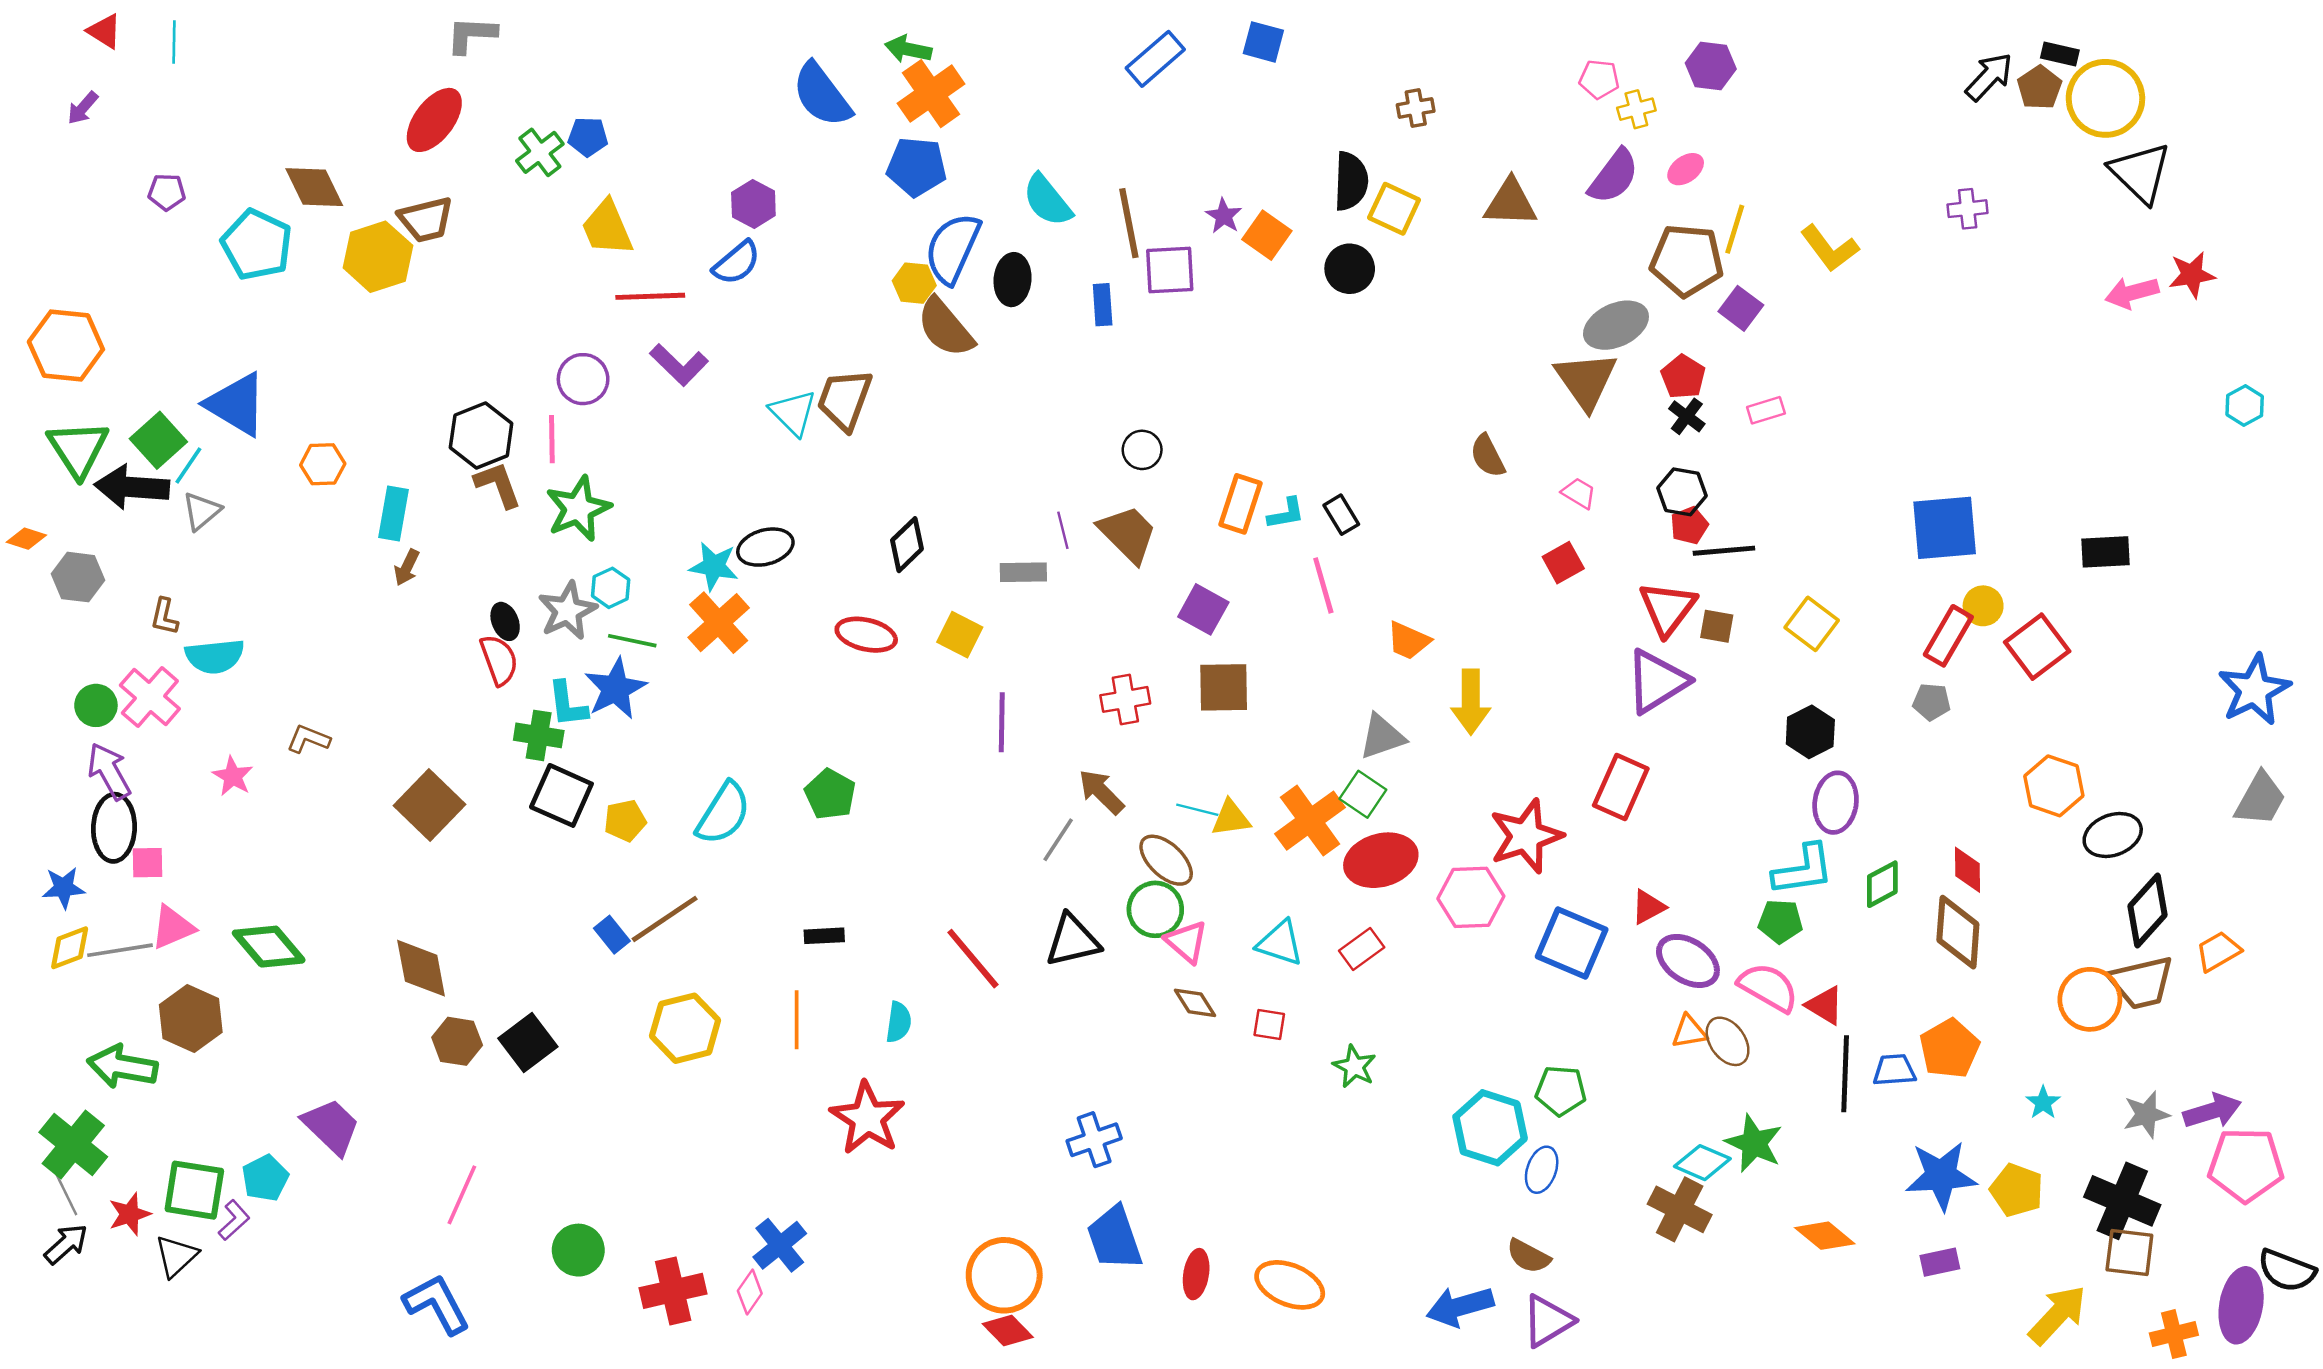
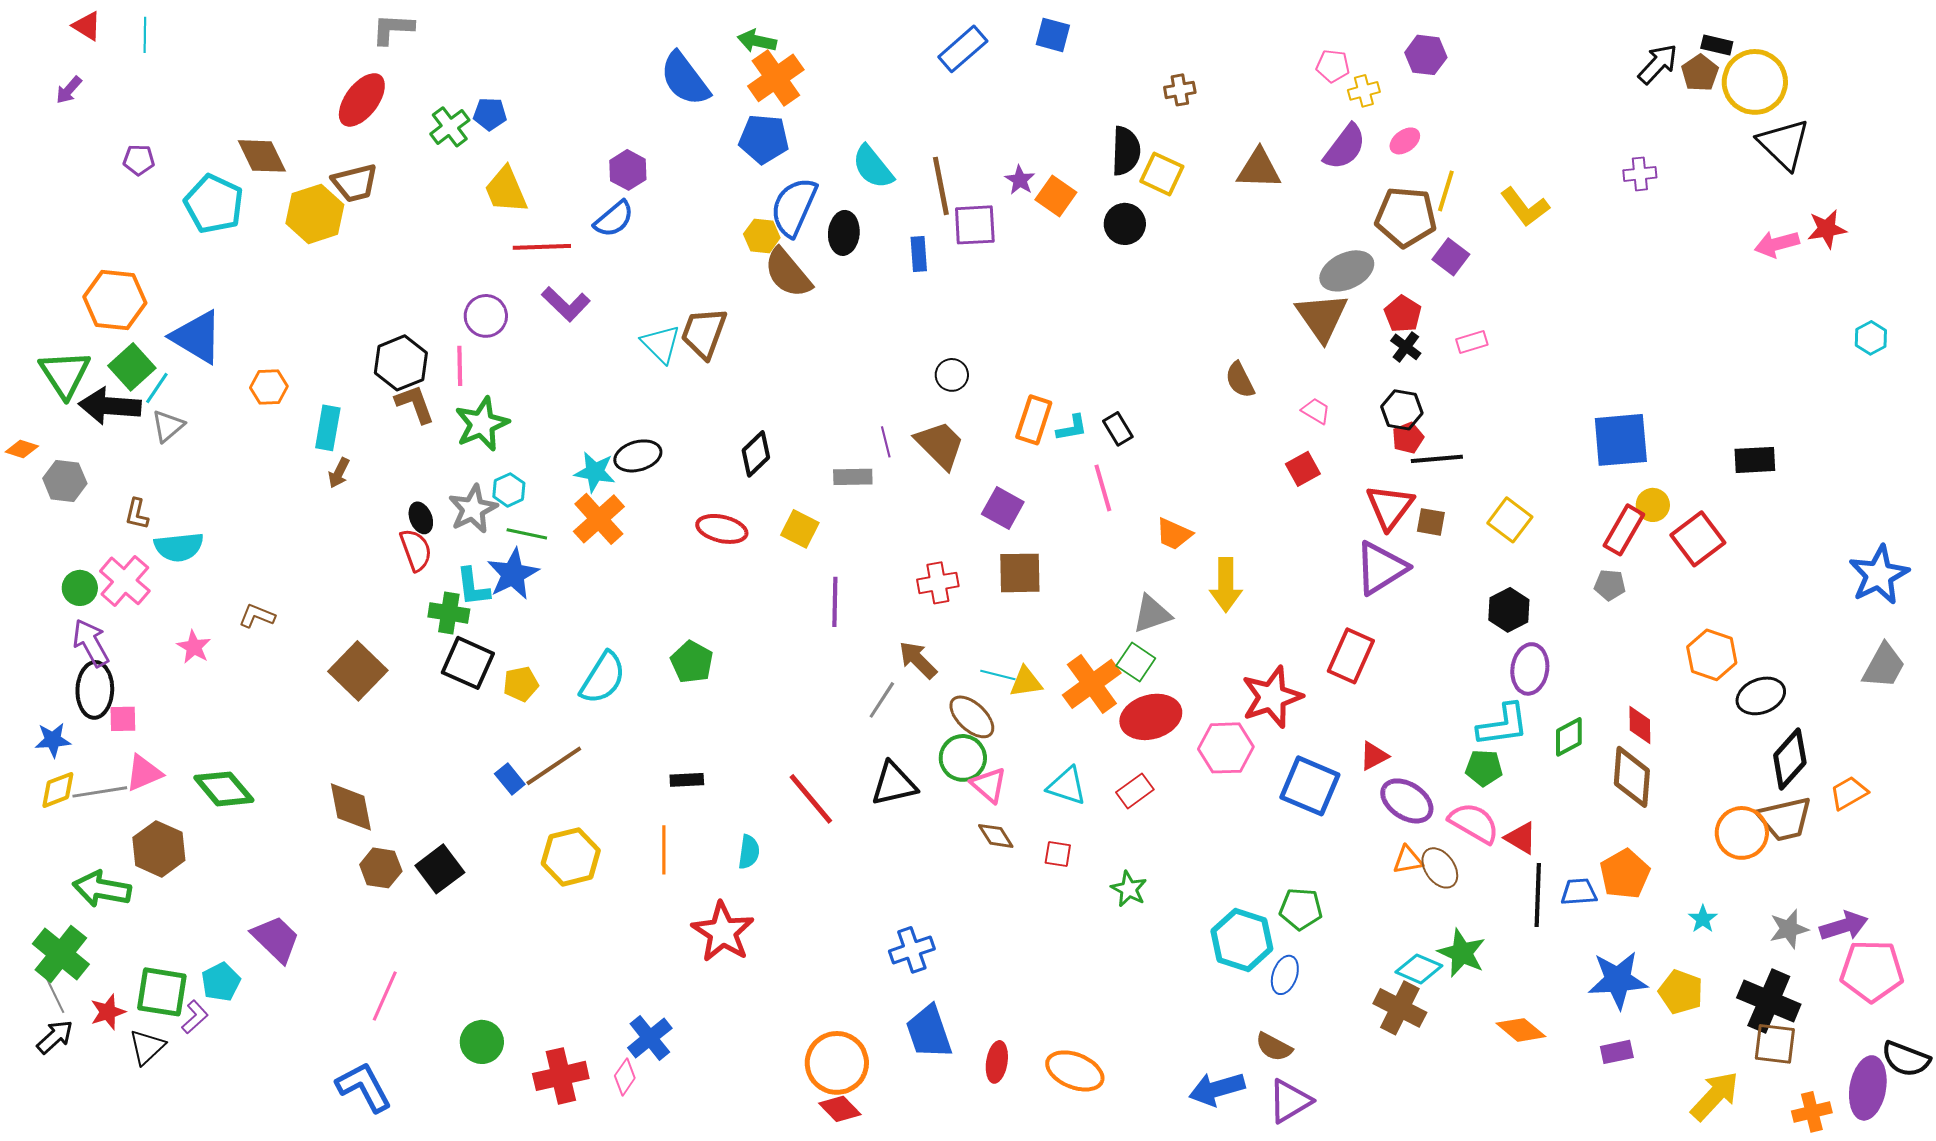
orange hexagon: (66, 346) -> (115, 300), moved

